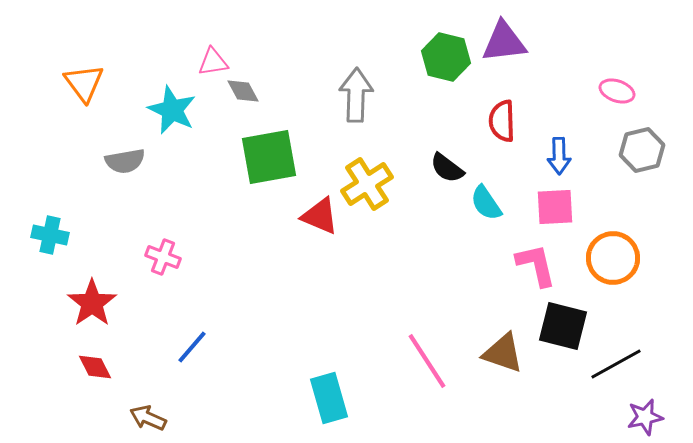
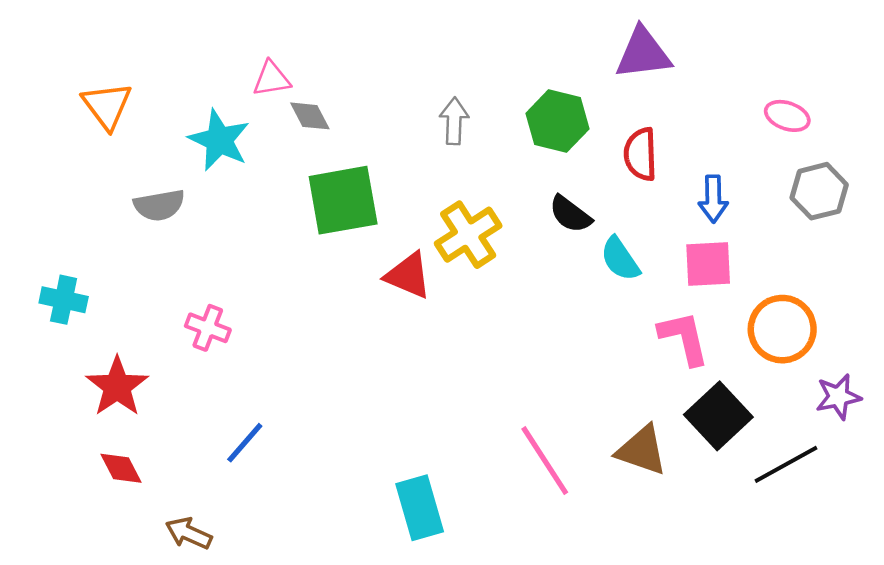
green hexagon: (446, 57) -> (558, 121), moved
gray arrow: (356, 95) -> (454, 121), size x0.7
black square: (563, 326) -> (718, 416), turned 33
purple star: (645, 417) -> (838, 397), moved

